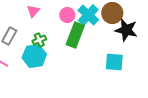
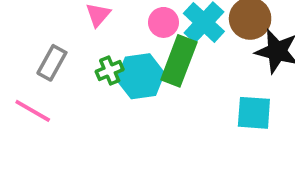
cyan hexagon: (34, 56) -> (140, 76), moved

